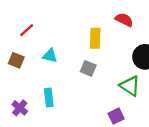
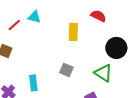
cyan triangle: (50, 56) -> (34, 17), moved
gray square: (88, 68) -> (66, 70), moved

